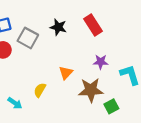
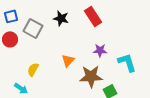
yellow semicircle: (40, 90) -> (33, 69), moved

